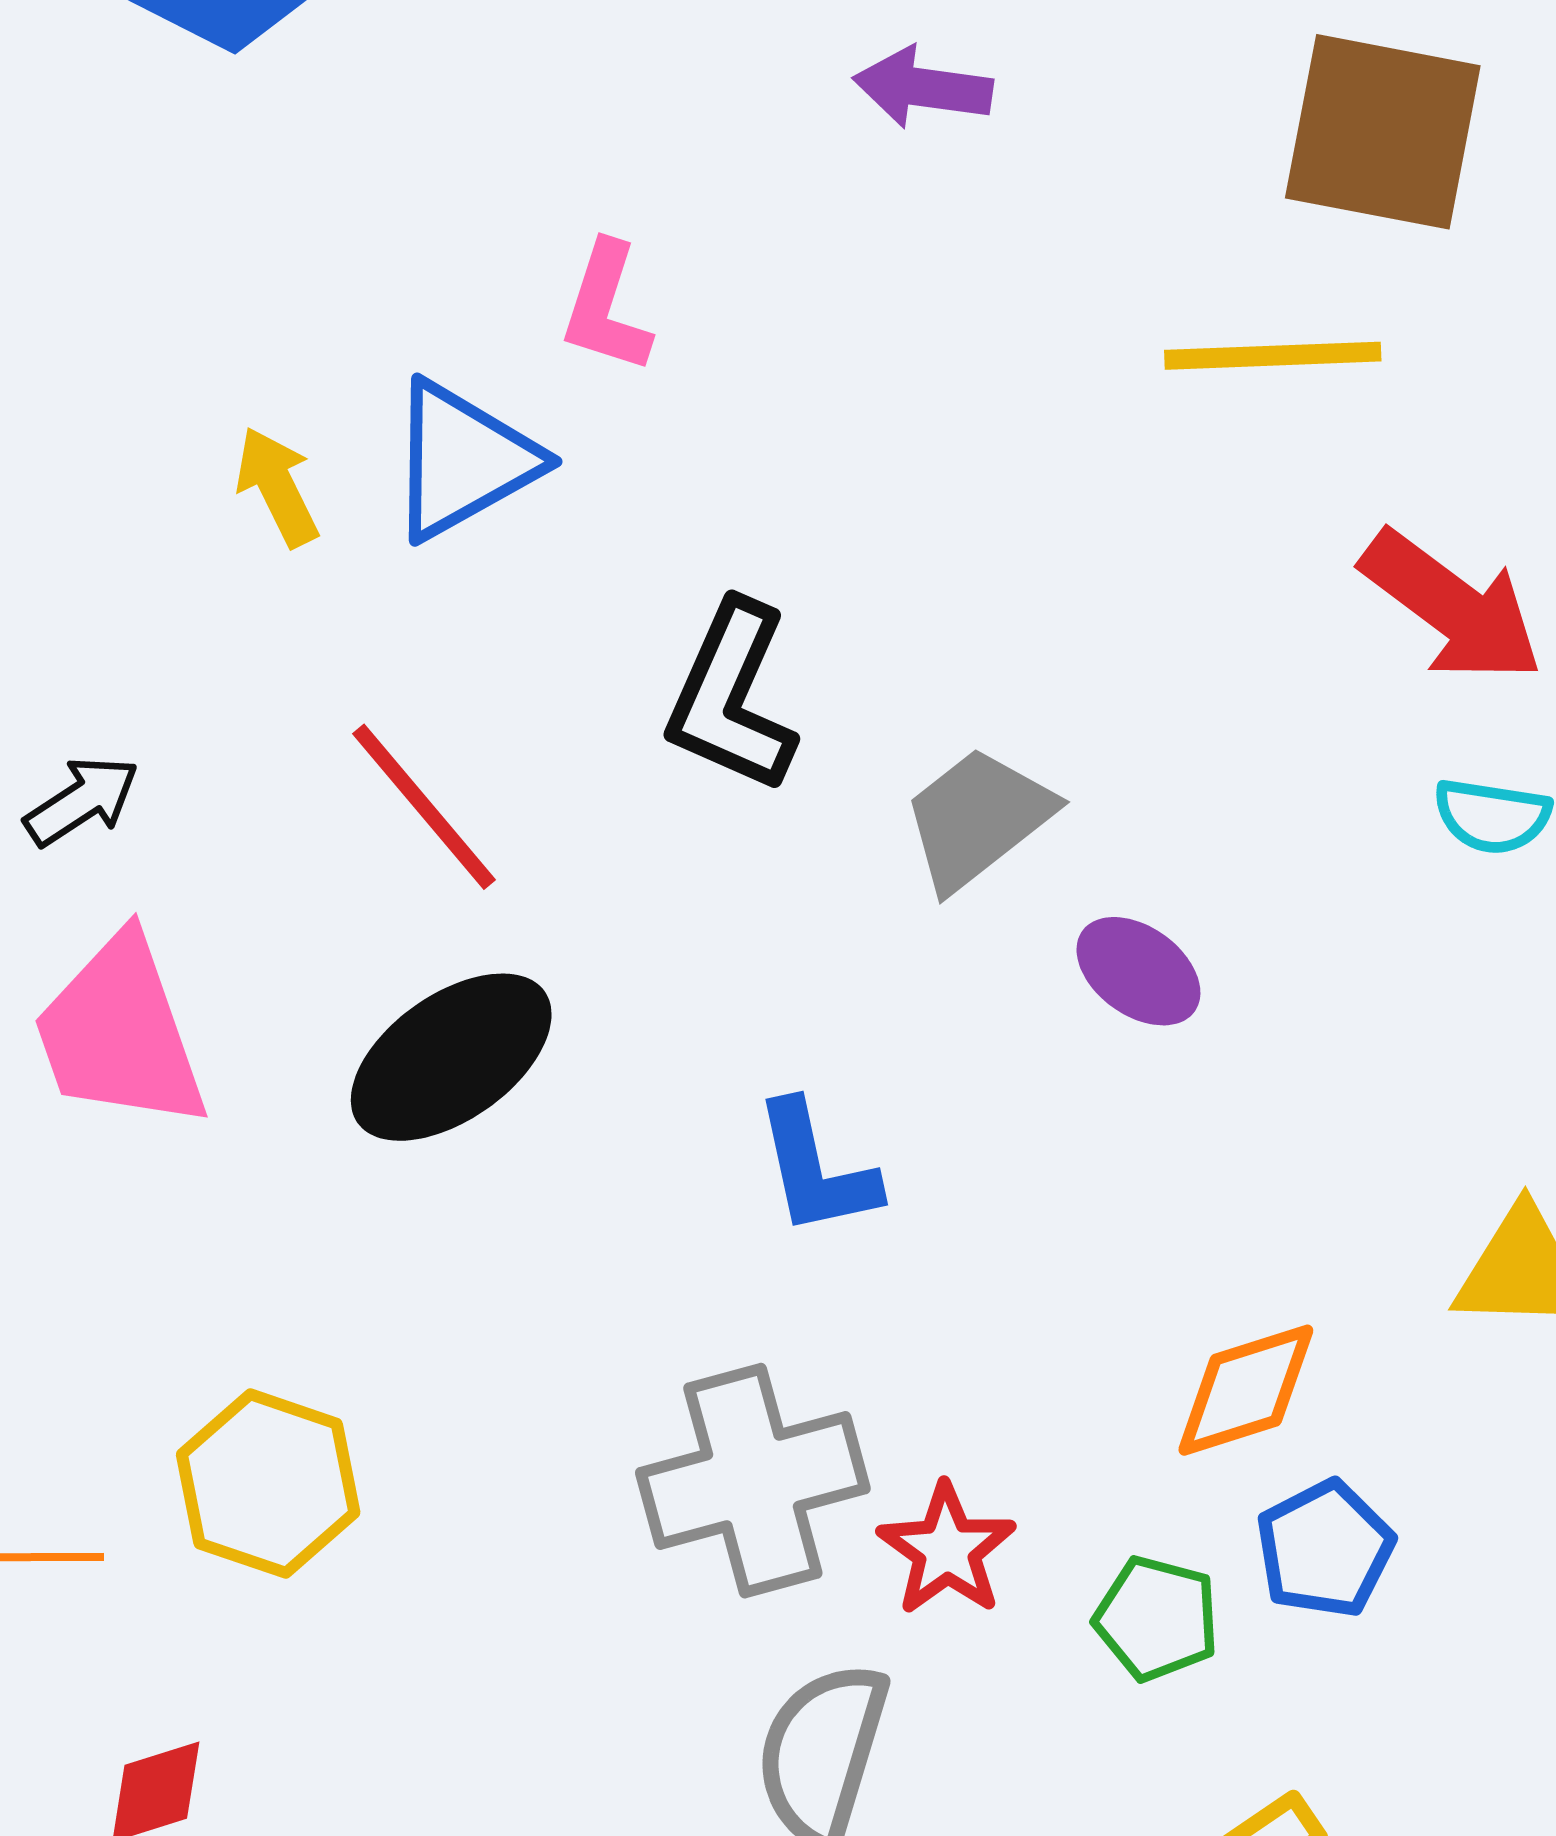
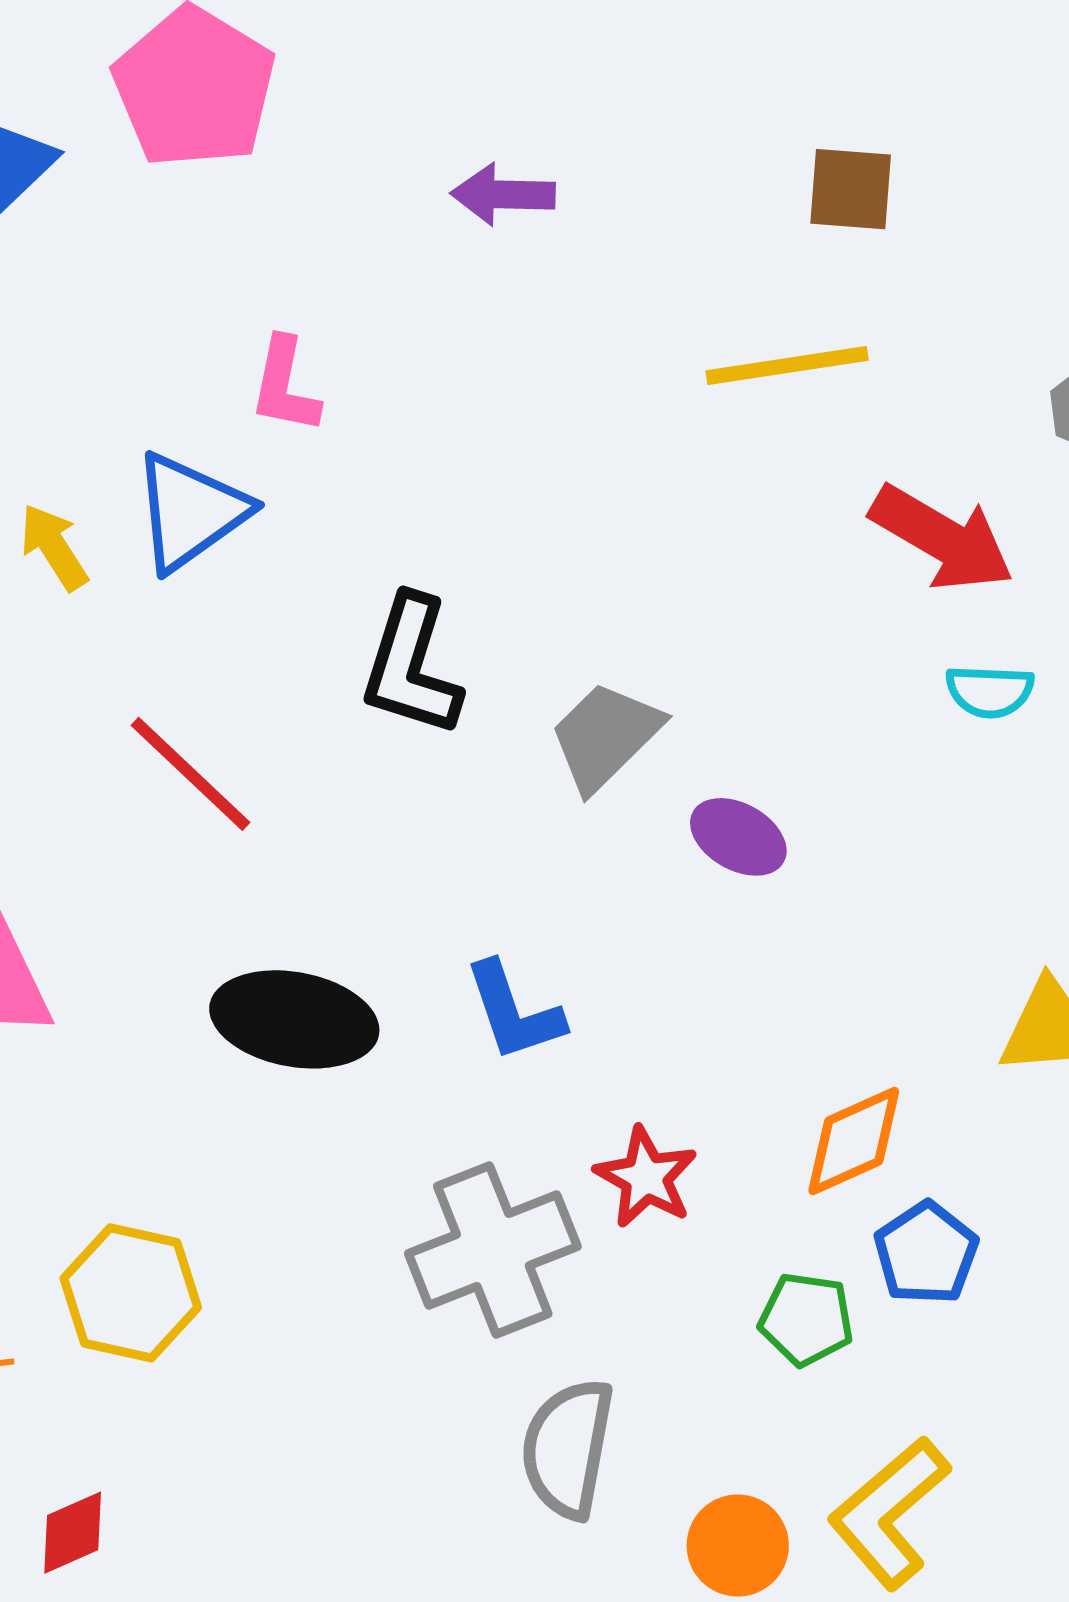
brown square: (1383, 132) -> (851, 189), size x0.6
black ellipse: (451, 1057) -> (294, 1019), moved, turned 52
red star: (947, 1550) -> (646, 1177), moved

